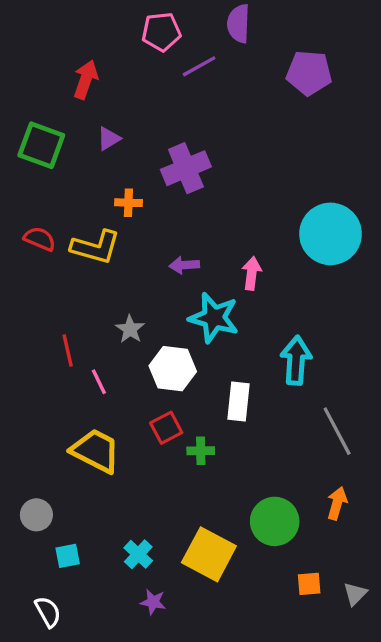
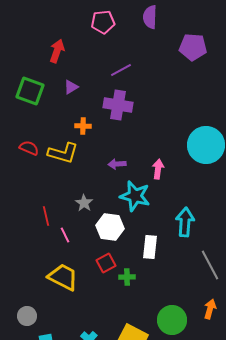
purple line: (199, 66) -> (121, 70), moved
purple cross: (186, 168) -> (118, 105), turned 32

